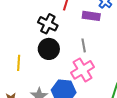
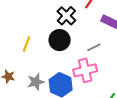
gray line: (84, 45) -> (94, 47), turned 56

